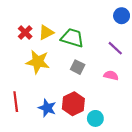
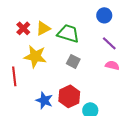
blue circle: (122, 16) -> (104, 15), moved
pink semicircle: (111, 75) -> (112, 65), moved
red line: (16, 102) -> (14, 76), moved

